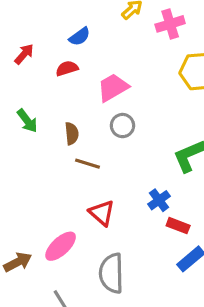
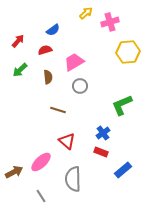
green arrow: (27, 121) -> (20, 70), moved, turned 84
brown semicircle: (72, 133) -> (48, 77), moved
red rectangle: (178, 226) -> (101, 152), moved

